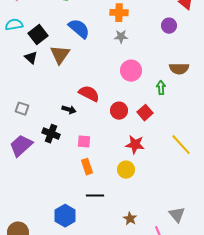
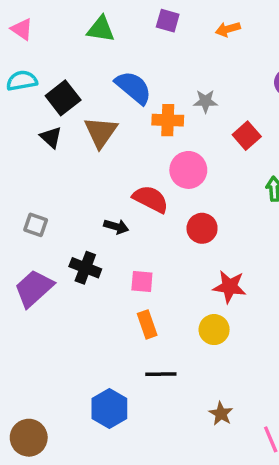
orange cross: (119, 13) -> (168, 120), moved
pink circle: (131, 71) -> (188, 170), moved
red square: (145, 113) -> (247, 136), moved

